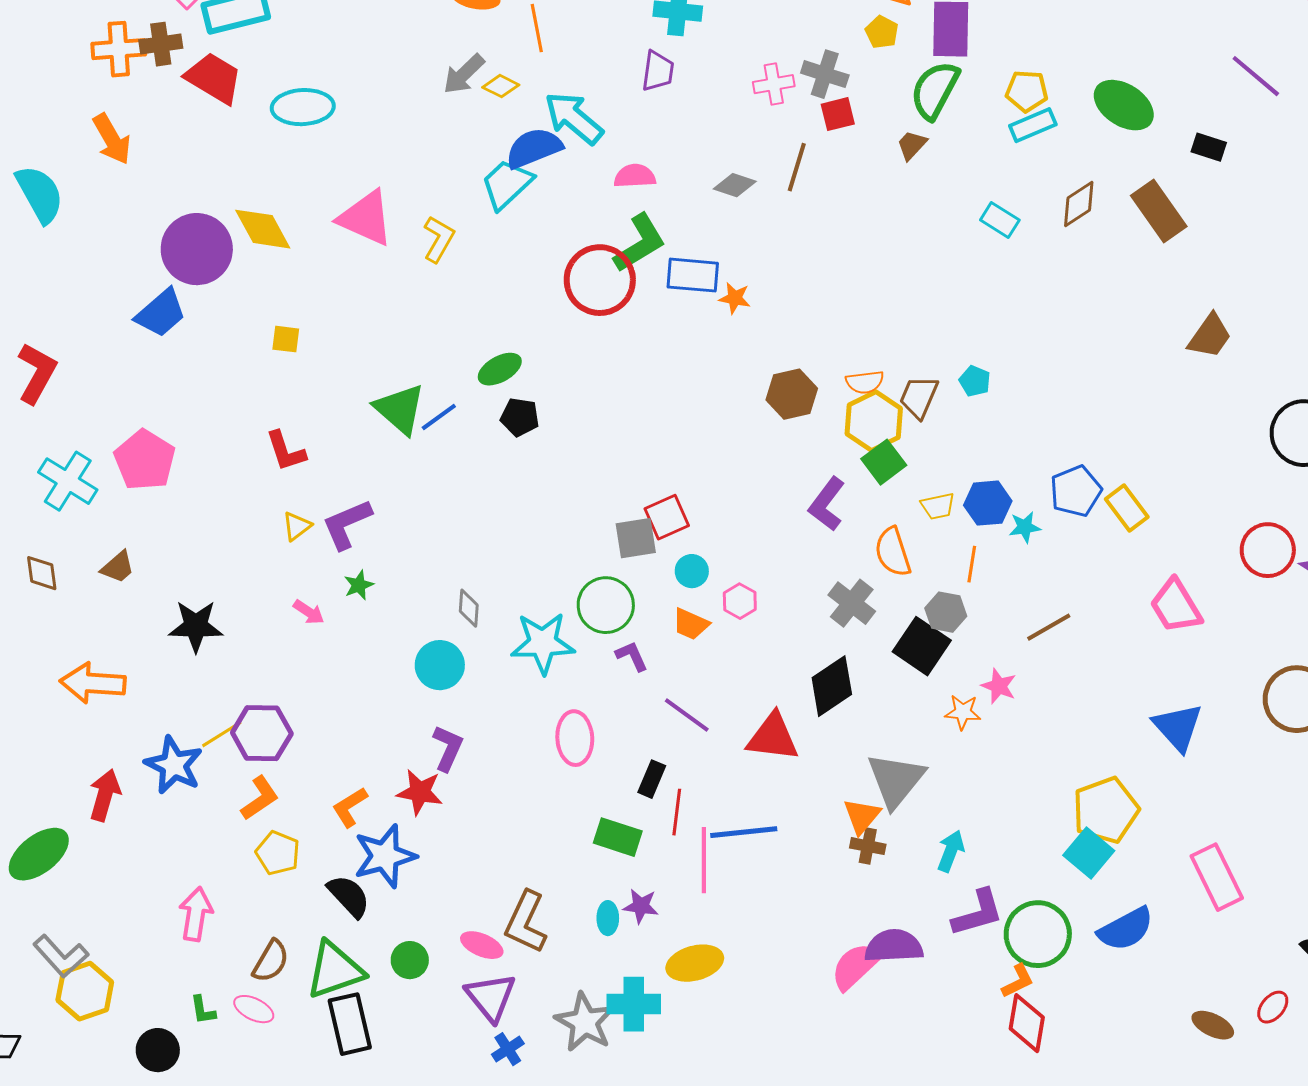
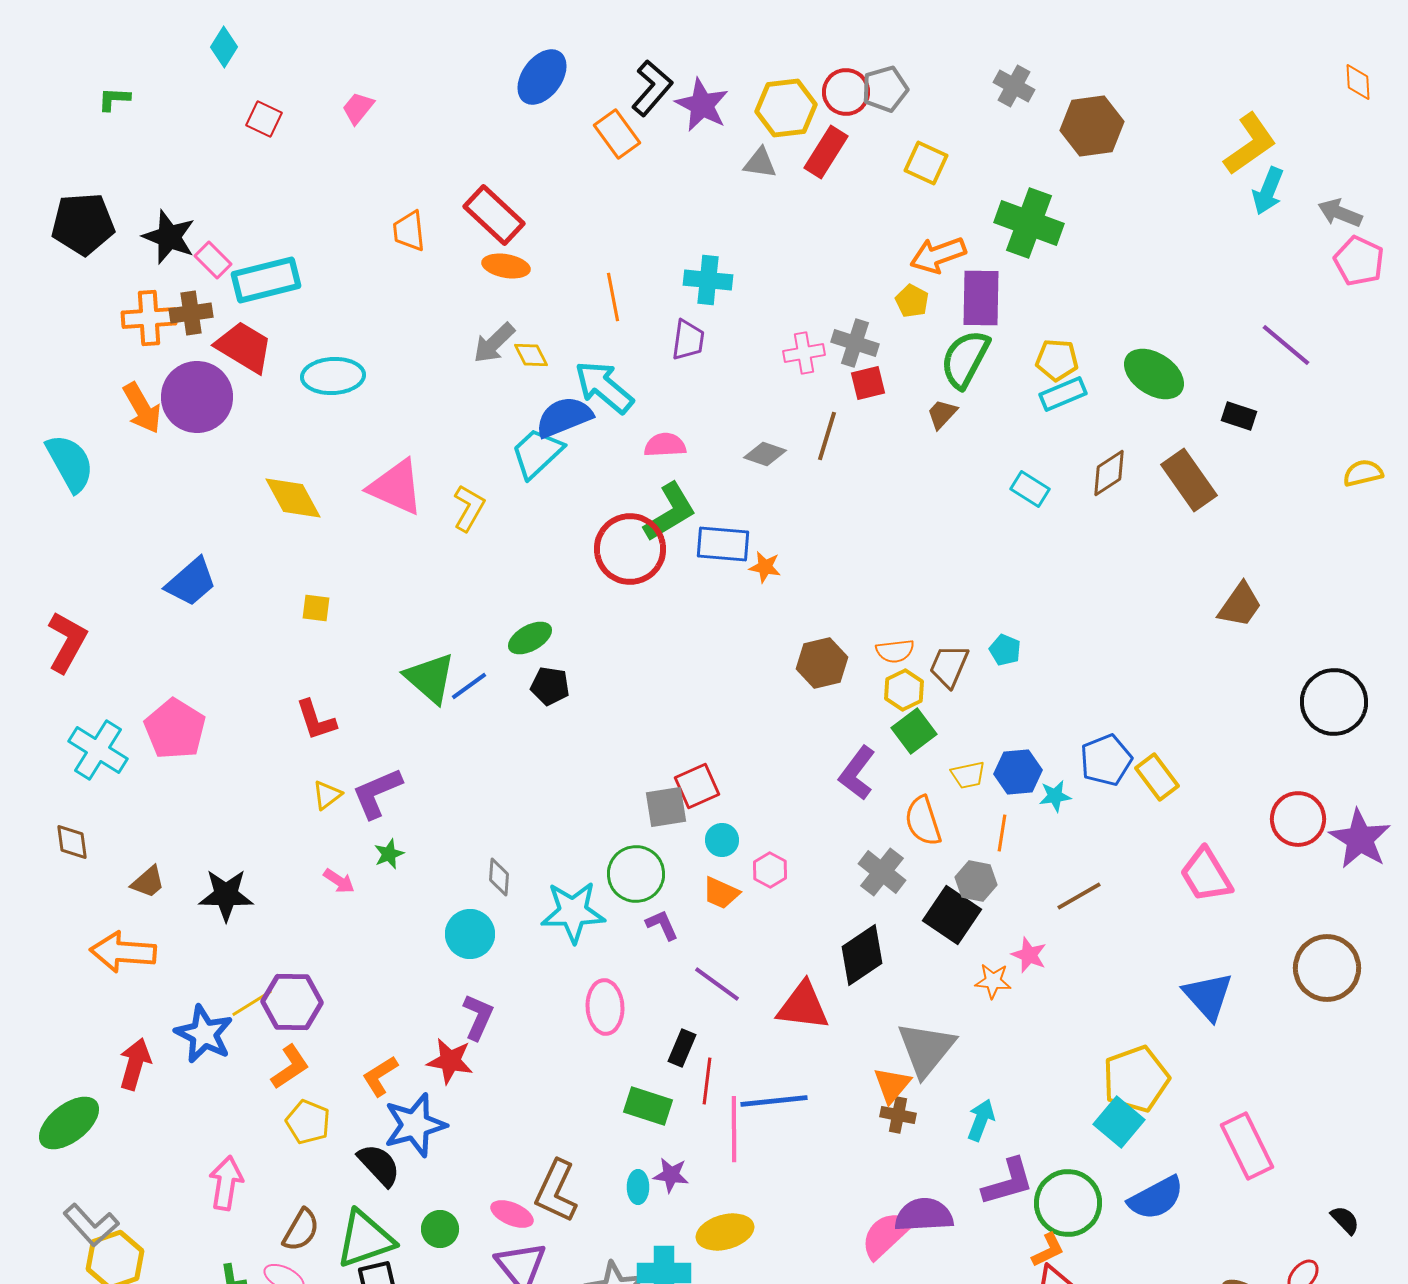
orange line: (537, 28) -> (613, 297), moved
yellow diamond: (501, 86) -> (531, 355), turned 36
purple circle: (197, 249) -> (197, 397), moved
yellow hexagon: (874, 421) -> (904, 690), size x0.7
brown trapezoid: (118, 567) -> (148, 882), moved

